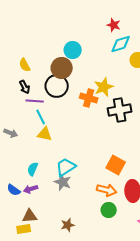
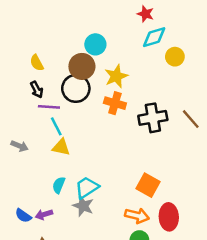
yellow star: (104, 87) -> (116, 76), moved
cyan semicircle: (33, 169) -> (59, 185), moved

